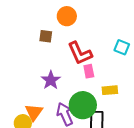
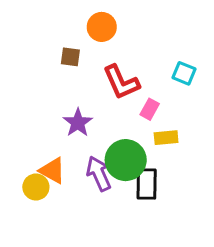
pink rectangle: (89, 71) -> (150, 109), moved, turned 40
orange triangle: (34, 112) -> (52, 171), turned -36

